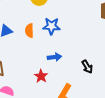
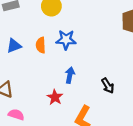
blue arrow: (54, 57) -> (70, 75), turned -72

